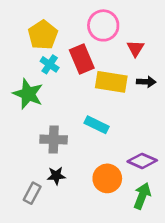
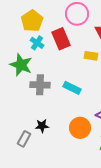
yellow rectangle: (111, 82) -> (91, 56), moved, size x0.6
gray cross: (54, 140) -> (40, 85), moved

